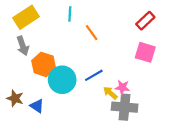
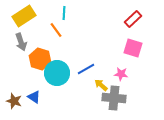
orange line: (92, 33) -> (56, 30), moved
pink star: (122, 87) -> (121, 74), moved
brown star: (15, 98) -> (14, 101), moved

